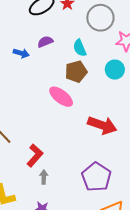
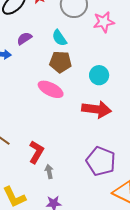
cyan circle: (115, 70) -> (99, 75), moved
brown pentagon: (76, 72) -> (60, 62), turned 30

